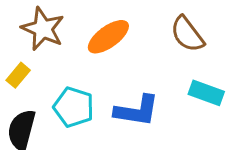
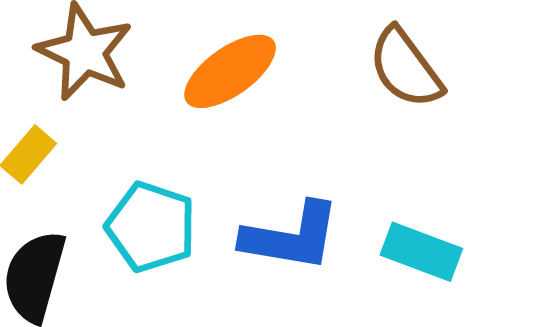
cyan rectangle: (206, 93) -> (421, 252), moved

